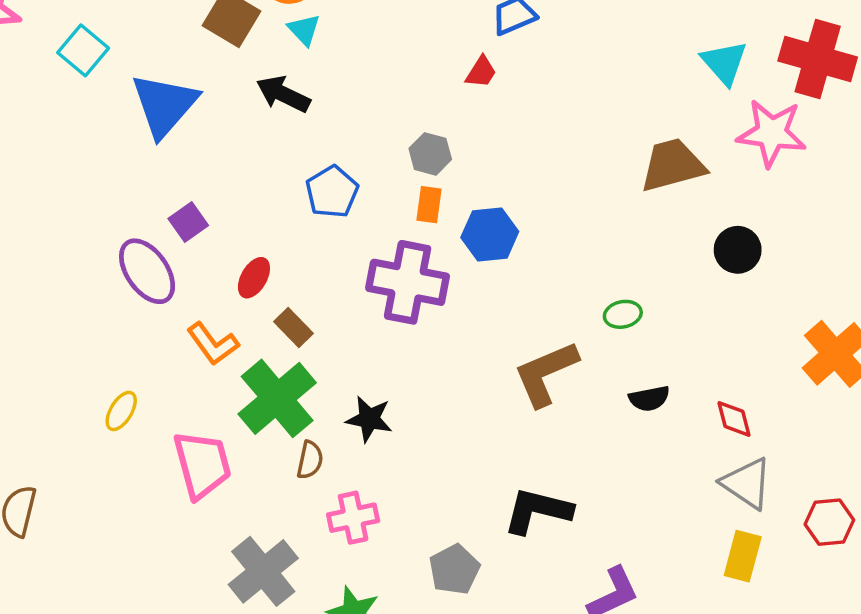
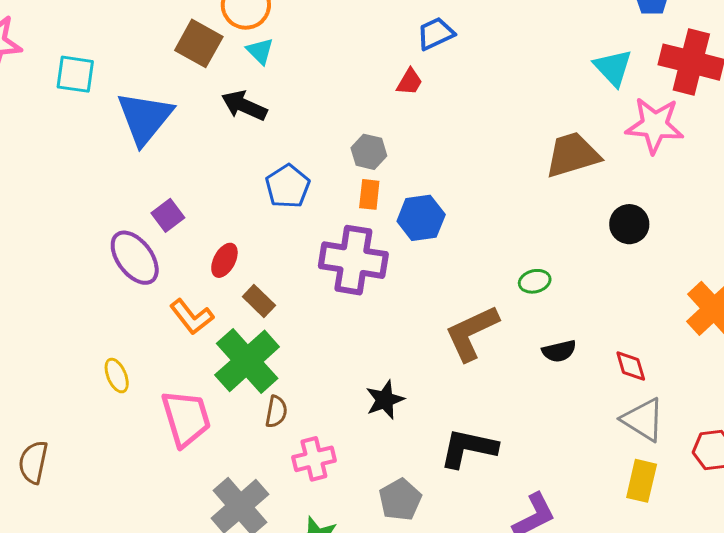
cyan square: (83, 50) -> (75, 74), turned -30
yellow ellipse: (121, 411) -> (117, 376), turned -52
black star: (369, 419) -> (385, 400), moved, turned -30

